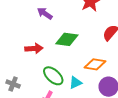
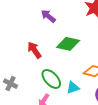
red arrow: (34, 48) -> (34, 50), turned -126

